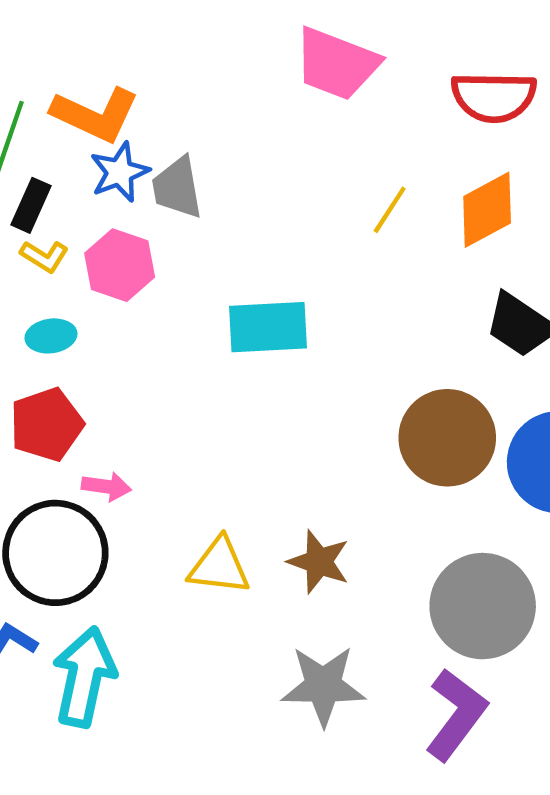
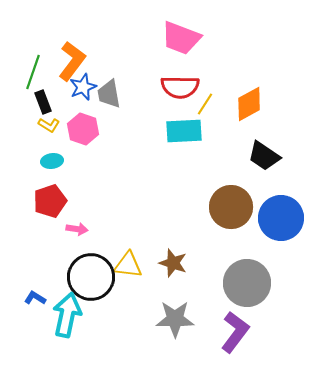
red semicircle: (494, 97) -> (180, 87), moved
orange L-shape: (95, 115) -> (72, 61), turned -78
black rectangle: (31, 205) -> (43, 102), turned -45
cyan rectangle: (268, 327) -> (184, 131), moved
black circle: (55, 553) -> (91, 277), moved

